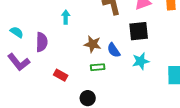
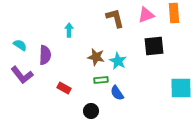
black square: (139, 31) -> (154, 46), moved
blue semicircle: (114, 50) -> (117, 93), moved
cyan star: (141, 61) -> (118, 61), moved, turned -30

